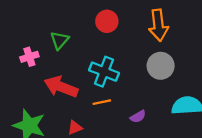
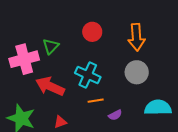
pink cross: (29, 57) -> (24, 59), size x1.8
orange line: (102, 102) -> (96, 101), moved

